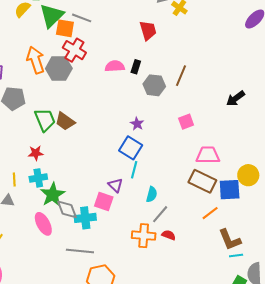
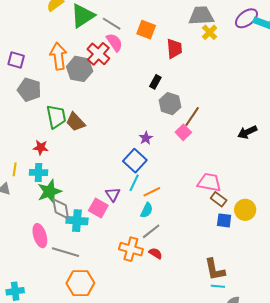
orange square: (65, 28) -> (146, 30), moved
pink semicircle: (115, 66) -> (114, 42), moved, turned 48
brown line: (181, 76) -> (192, 117), moved
pink square: (186, 122) -> (183, 132), moved, turned -35
brown rectangle: (202, 181) -> (219, 199), moved, size x0.6
blue square: (230, 190) -> (224, 220), size x0.7
orange line: (210, 213) -> (152, 192), moved
pink ellipse: (43, 224) -> (40, 236), moved

